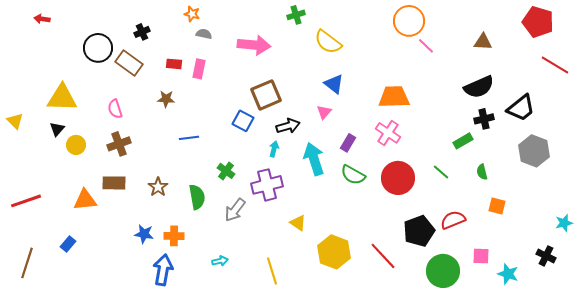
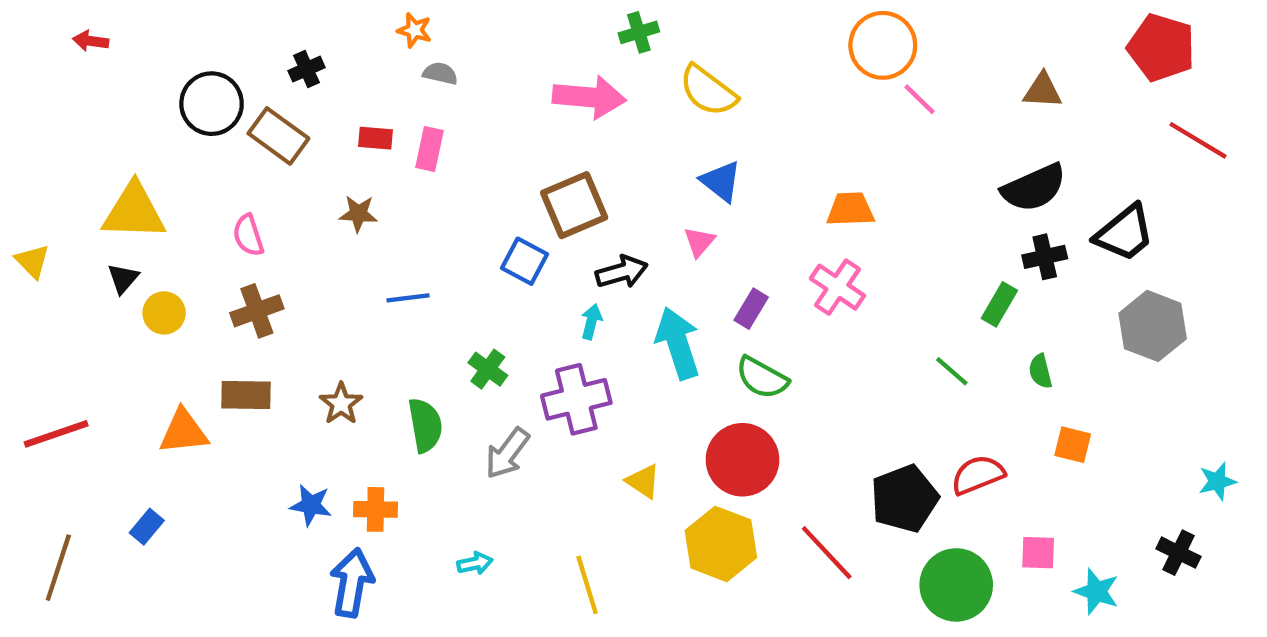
pink arrow: (254, 45) -> (589, 97), moved
orange trapezoid: (394, 97) -> (850, 209), size x0.7
green rectangle: (463, 141) -> (999, 304), turned -30
red circle: (398, 178) -> (742, 460), moved

